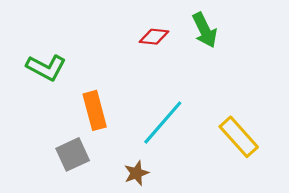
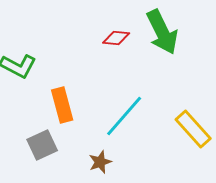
green arrow: (205, 30) -> (162, 32), size x1.4

